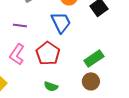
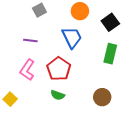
green rectangle: (94, 58) -> (110, 54), moved, turned -42
green semicircle: (51, 86) -> (58, 95), moved

